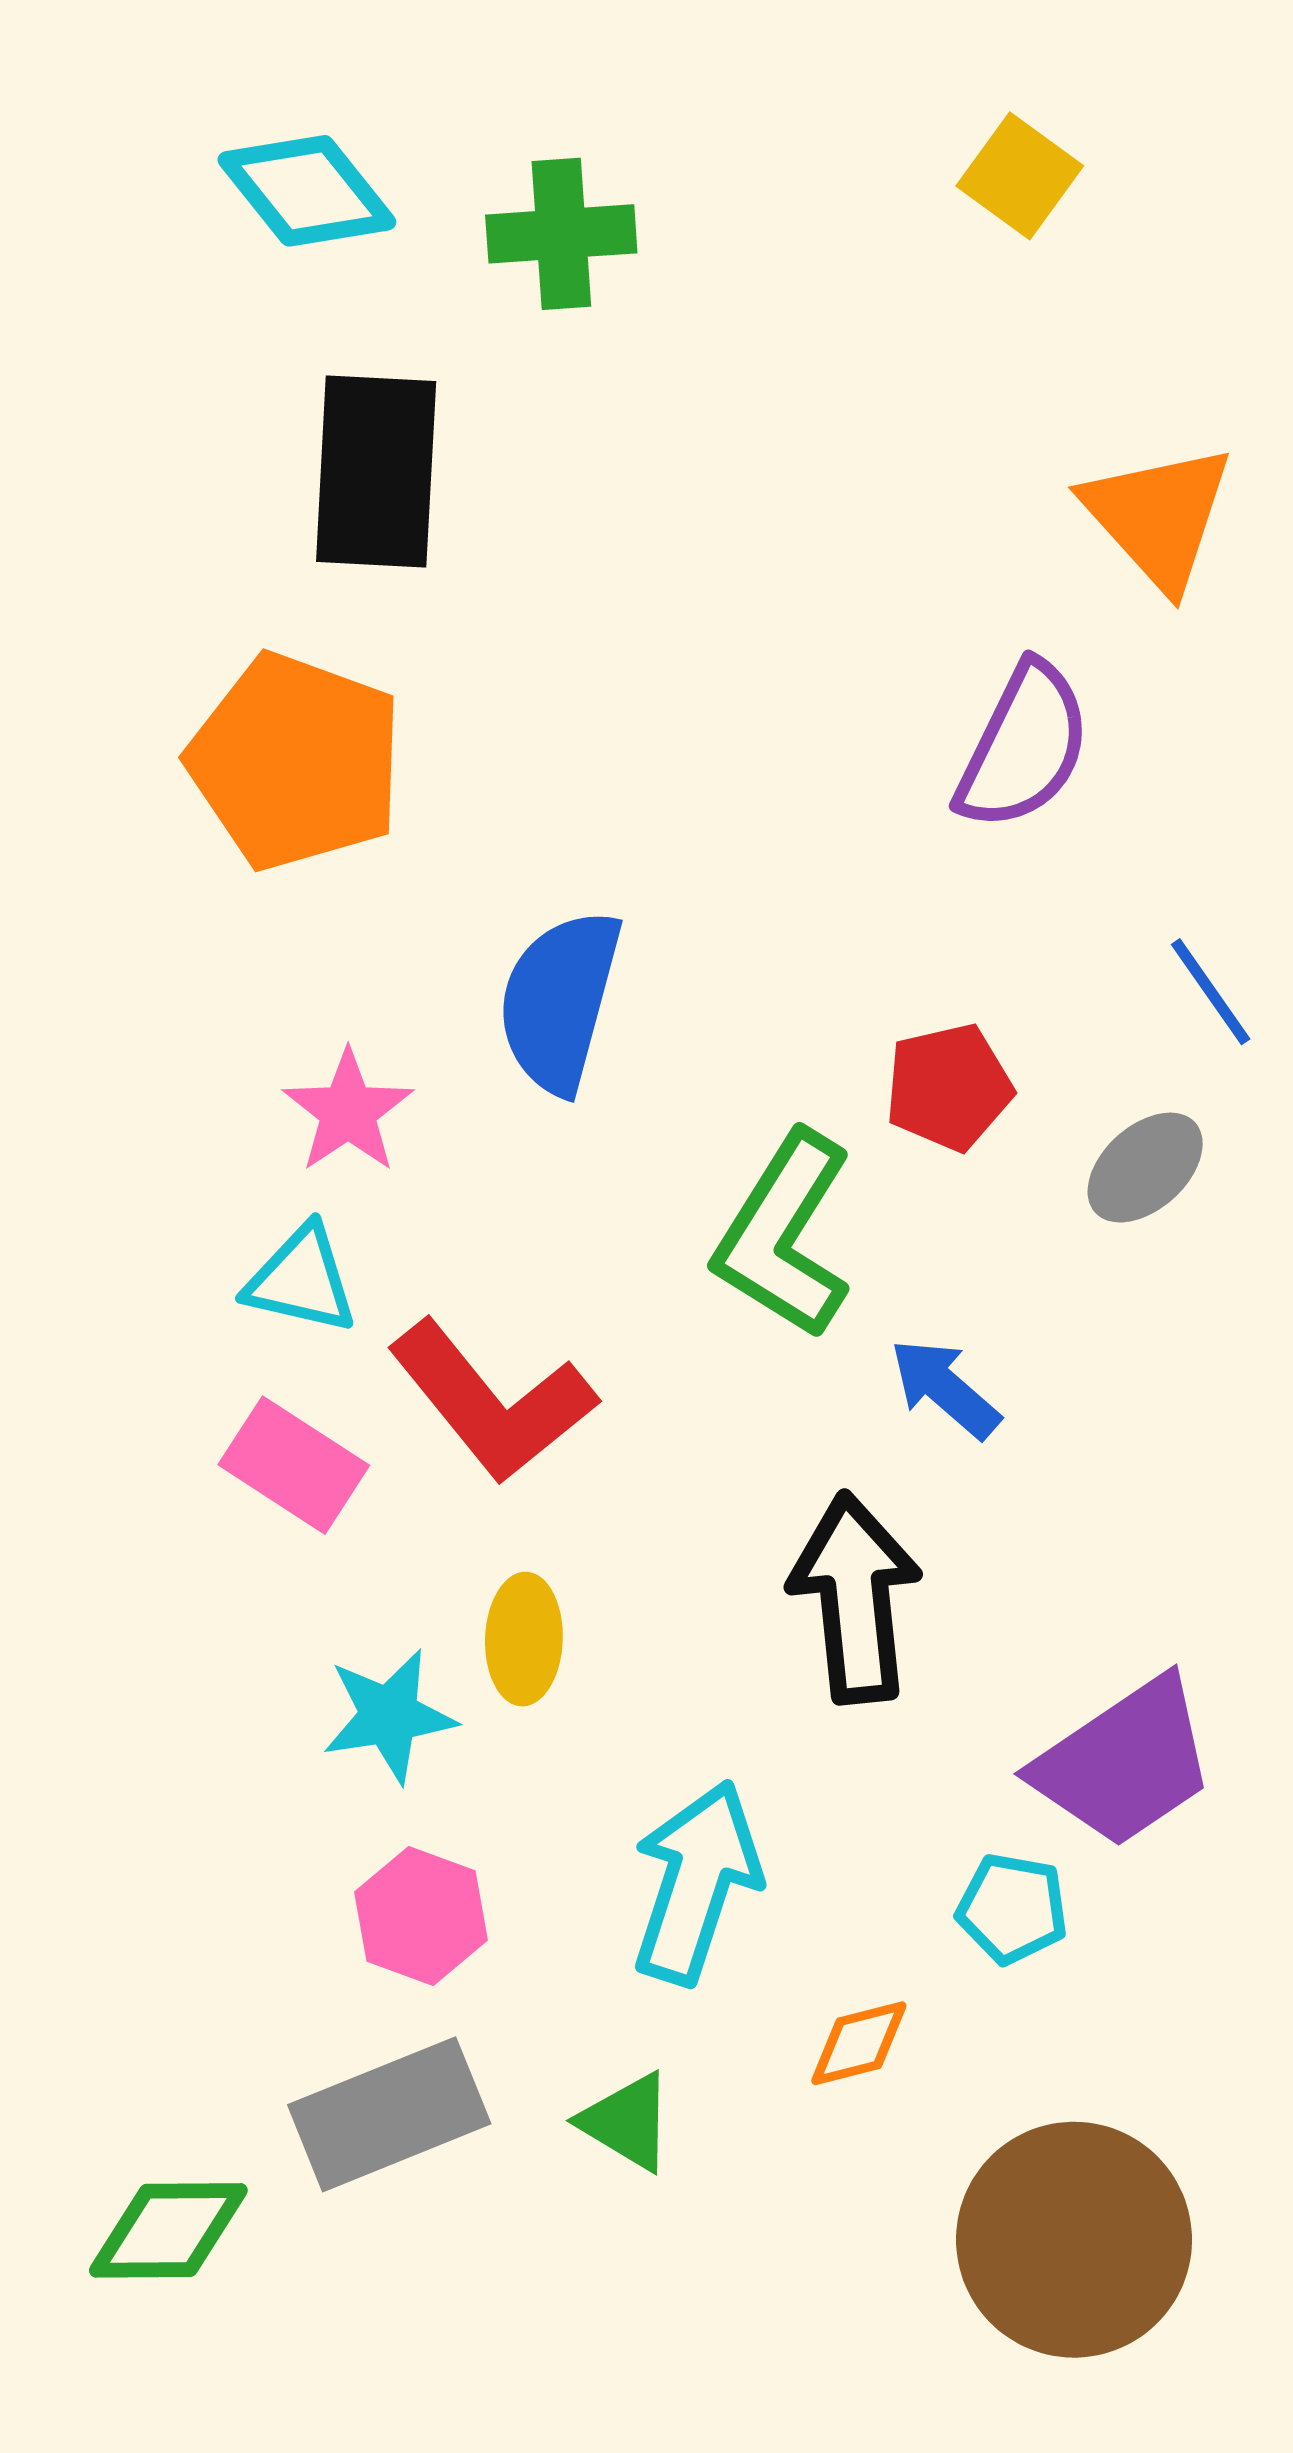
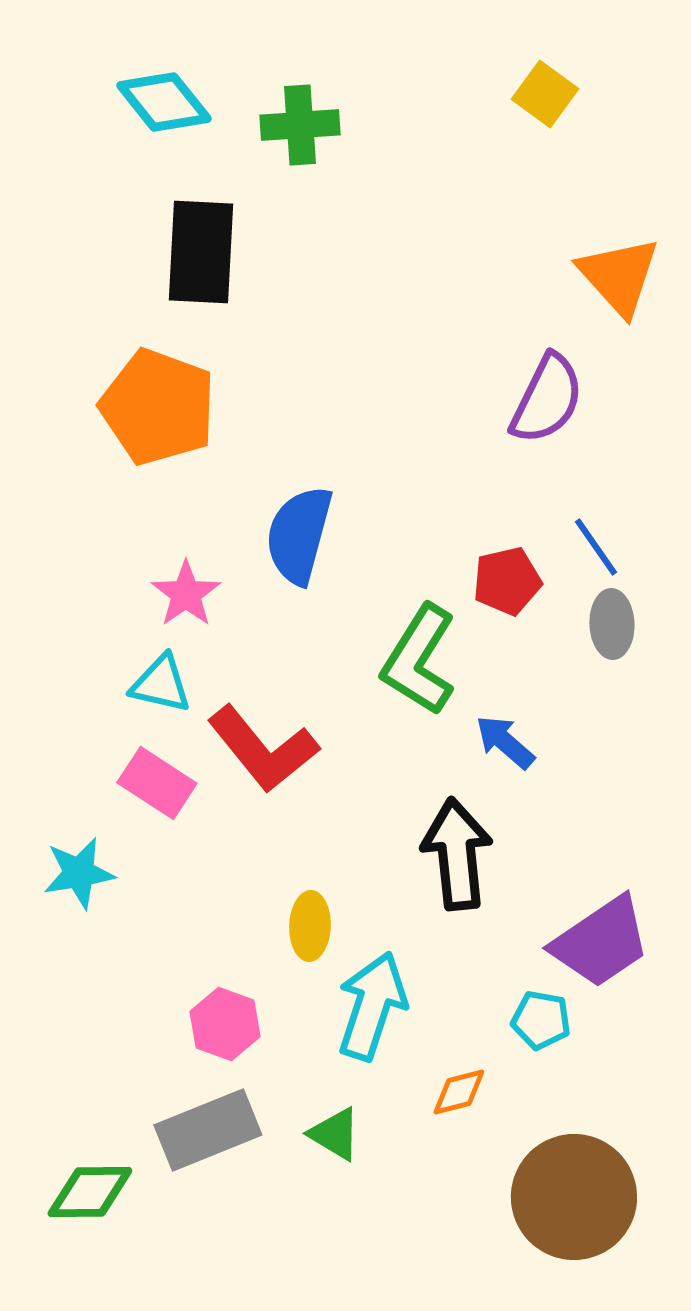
blue line: (1211, 992) -> (596, 547), moved
gray ellipse: (1145, 1168) -> (612, 624), turned -50
yellow ellipse: (524, 1639) -> (310, 926), moved
cyan star: (389, 1716) -> (79, 873), moved

